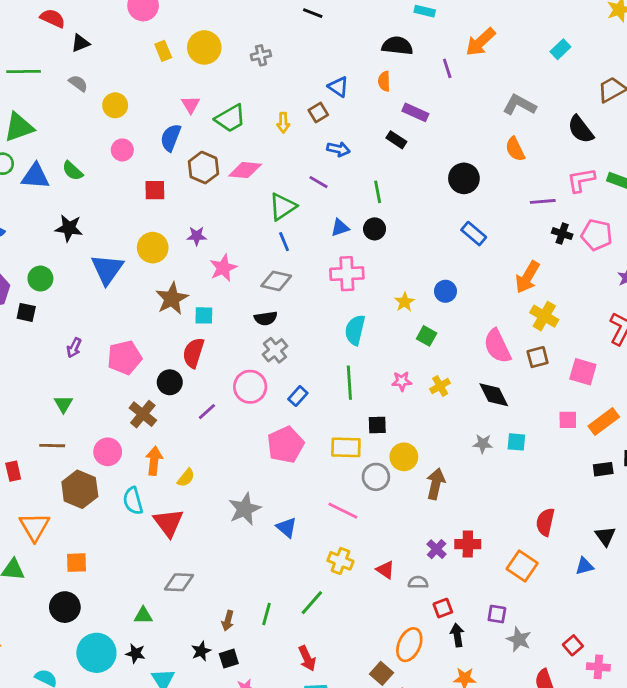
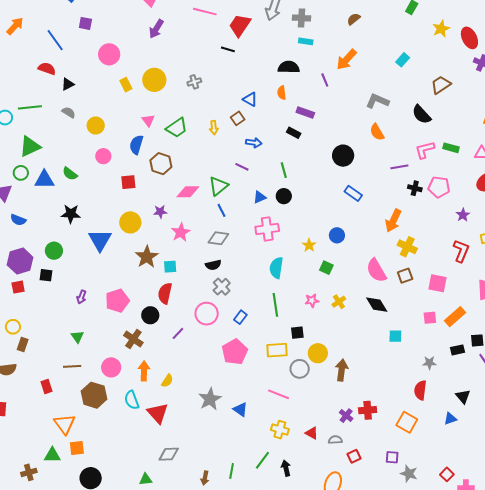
pink diamond: (245, 170) -> (188, 192), moved
gray star: (483, 444) -> (429, 363), moved
orange square: (76, 563) -> (77, 448), moved
black arrow: (457, 635) -> (286, 468), moved

